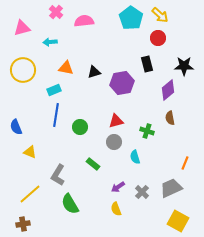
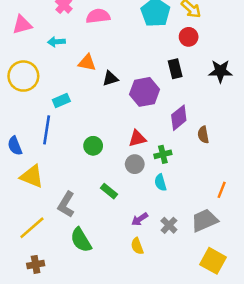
orange triangle: (66, 68) -> (87, 63), moved
purple diamond: (168, 90) -> (179, 118), moved
blue line: (56, 115) -> (47, 130), moved
green cross: (147, 131) -> (163, 154), moved, turned -32
yellow triangle: (30, 152) -> (32, 176), size x1.5
brown cross: (23, 224) -> (36, 264), moved

